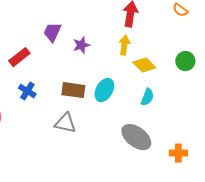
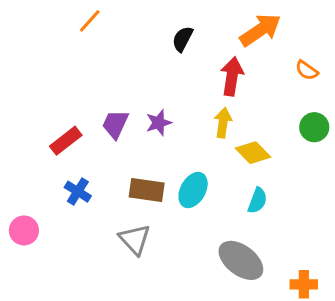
purple trapezoid: (52, 32) -> (115, 124), moved
green circle: (185, 61) -> (314, 127), moved
gray triangle: (65, 123) -> (135, 239), turned 35

